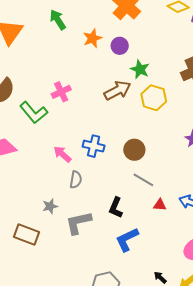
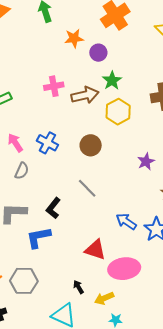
pink cross: (61, 92) -> (54, 86), moved
brown circle: (134, 150) -> (91, 145), moved
red triangle: (160, 205) -> (95, 250), moved, size x1.6
blue L-shape: (127, 239) -> (38, 237), moved

